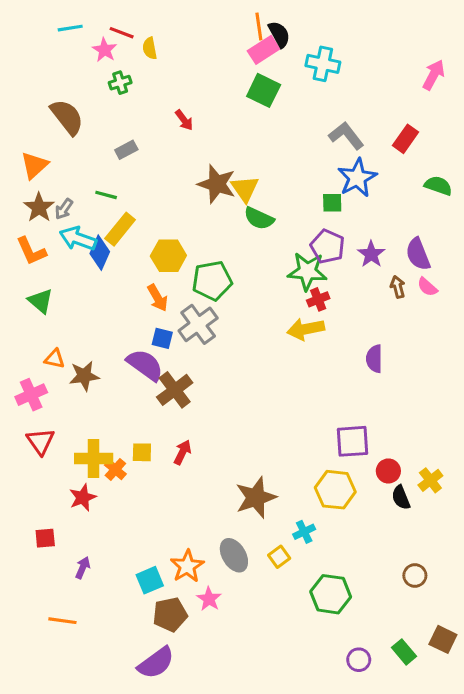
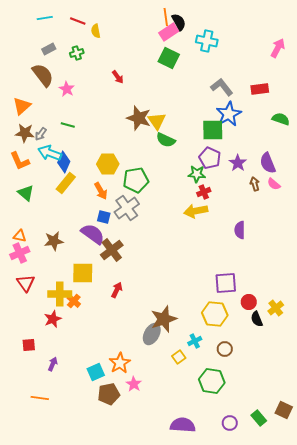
pink star: (104, 50) -> (67, 89), moved
red rectangle: (406, 139) -> (260, 89), turned 48
gray rectangle: (126, 150) -> (49, 49), moved
green square: (332, 203) -> (213, 130), size x1.6
brown star: (39, 207) -> (25, 133), turned -30
yellow rectangle: (120, 229) -> (66, 183), moved
green star: (307, 271) -> (197, 174), size x0.7
orange triangle: (55, 359) -> (20, 236), moved
yellow square: (142, 452) -> (83, 273), moved, size x1.6
gray ellipse: (234, 555) -> (152, 334), moved, turned 60
brown circle: (415, 575) -> (225, 349), moved
purple semicircle: (156, 663) -> (183, 425), moved, turned -140

